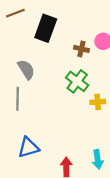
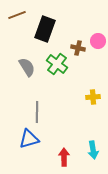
green cross: (77, 81) -> (57, 64), moved
gray line: (18, 99) -> (37, 112), moved

